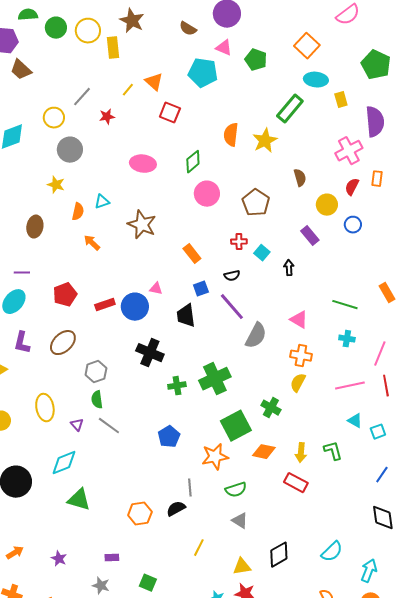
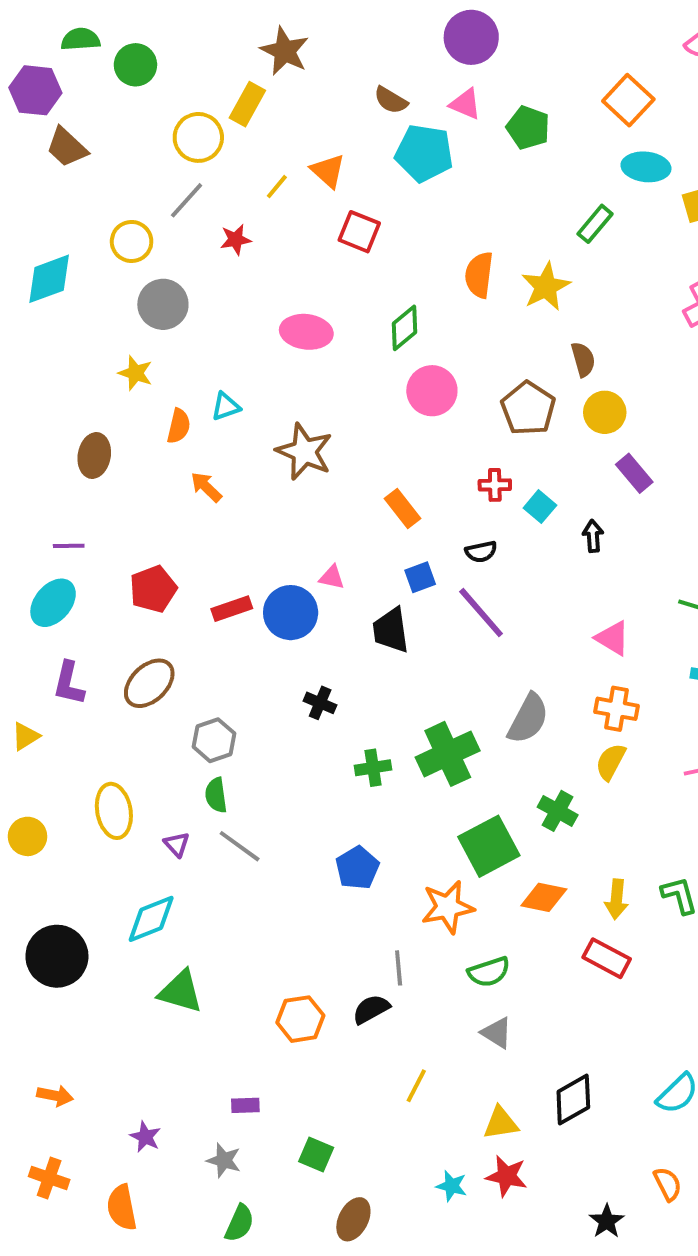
brown semicircle: (188, 29) -> (391, 100), moved
yellow circle: (88, 31) -> (198, 137), moved
yellow rectangle: (113, 48) -> (247, 104), turned 35
green rectangle: (290, 109) -> (595, 224), size x0.7
brown semicircle: (300, 178) -> (583, 359), moved
yellow circle: (327, 205) -> (605, 412), moved
gray semicircle: (256, 336) -> (528, 719), moved
black cross: (150, 353) -> (320, 703), size x0.6
orange arrow: (15, 553) -> (55, 1096), turned 42
purple star: (59, 559) -> (145, 1137), moved

